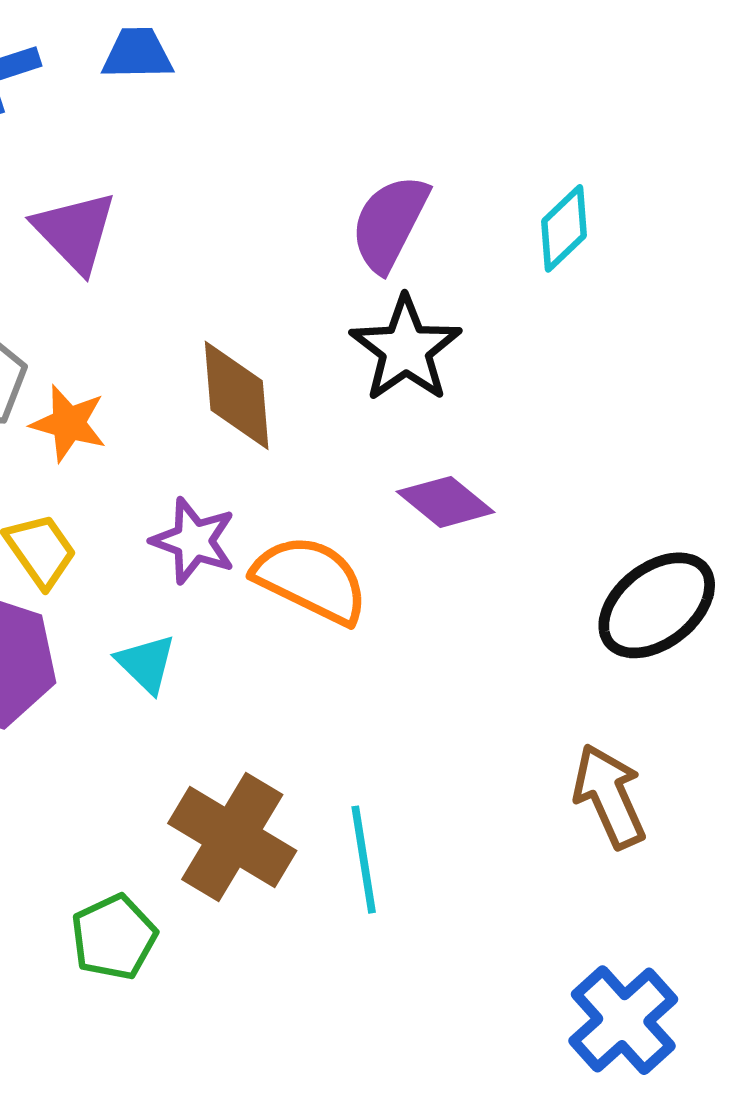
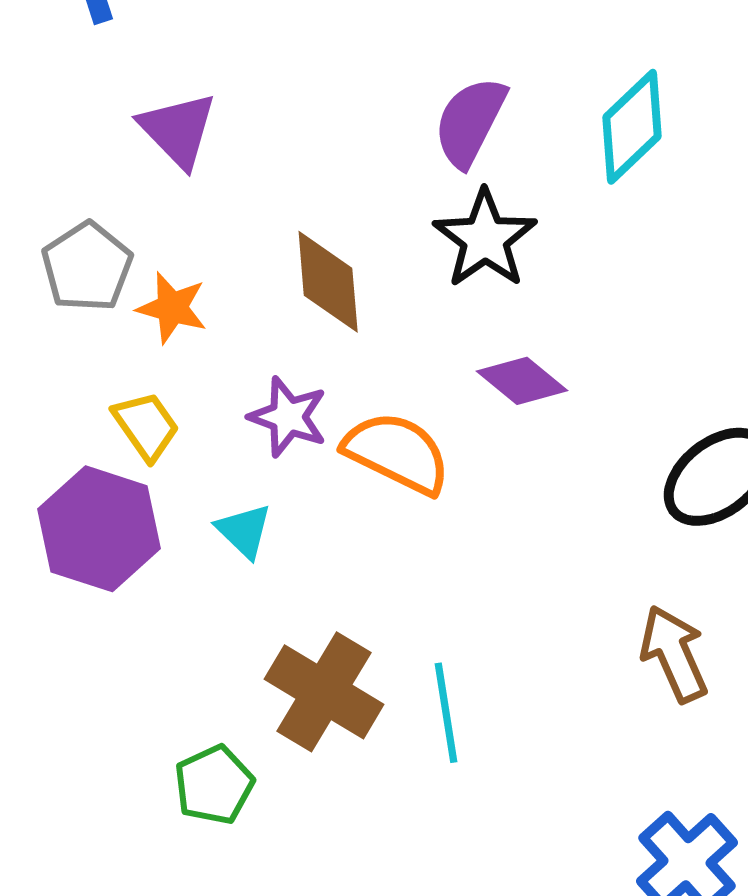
cyan diamond: (564, 228) -> (632, 127), size x1.4

